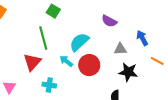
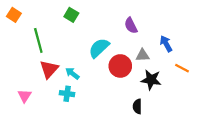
purple semicircle: (109, 21) -> (131, 26), turned 35
green line: (43, 38) -> (38, 40), moved
cyan arrow: (66, 61) -> (72, 73), moved
red circle: (89, 65) -> (120, 66), moved

